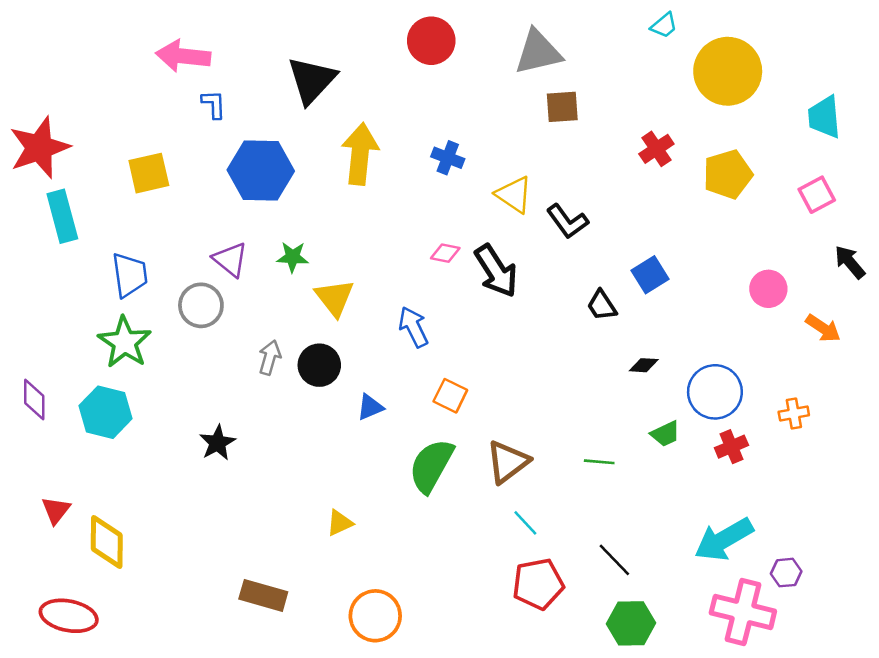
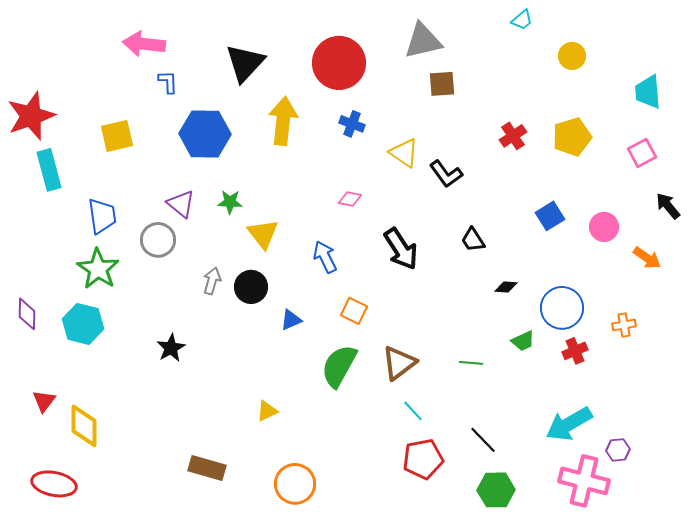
red circle: (431, 41) -> (339, 63), moved, size x1.4
yellow circle: (728, 71) -> (572, 56), size x0.5
red cross: (656, 149) -> (513, 136), moved
black arrow: (496, 271) -> (401, 249), moved
blue square: (650, 275) -> (550, 216), moved

